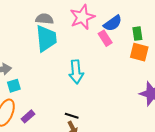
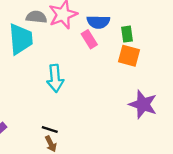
gray semicircle: (44, 19) -> (36, 17), moved
blue semicircle: (113, 23) -> (98, 22), turned 36

